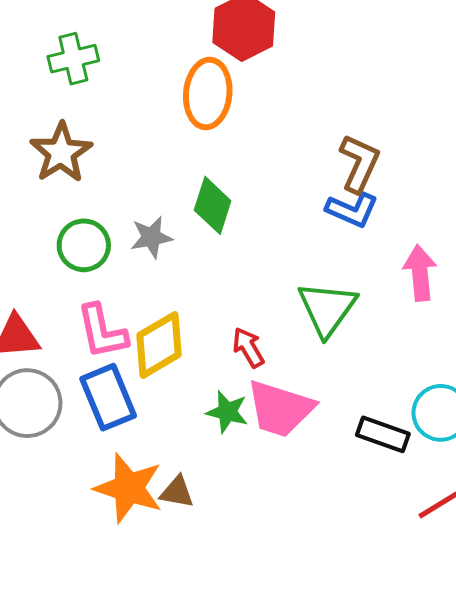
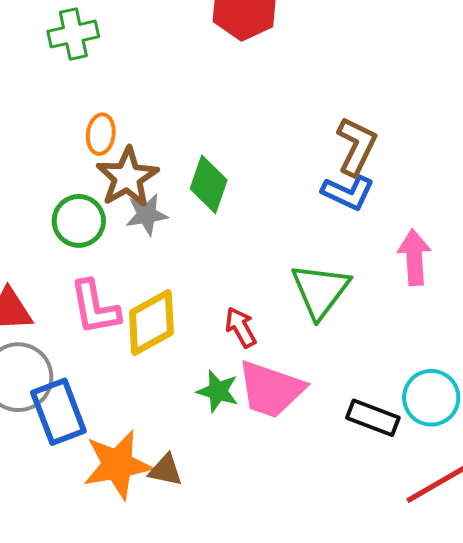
orange ellipse: (208, 93) -> (101, 134), moved, size x0.6
brown star: (61, 153) -> (127, 177), moved
blue rectangle: (108, 397) -> (58, 412), moved
orange star: (129, 488) -> (117, 465), turned -30

